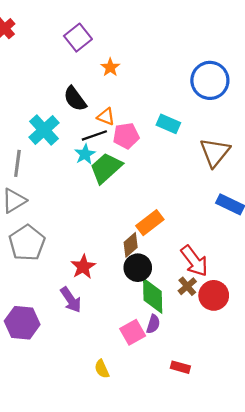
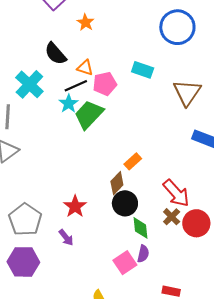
orange rectangle: (150, 223) -> (133, 161), size x0.7
gray pentagon: (27, 243) -> (25, 220), moved
green diamond: (153, 296) -> (141, 228), size x0.7
purple arrow: (71, 300) -> (66, 238), size x0.7

